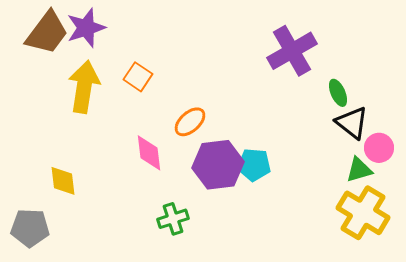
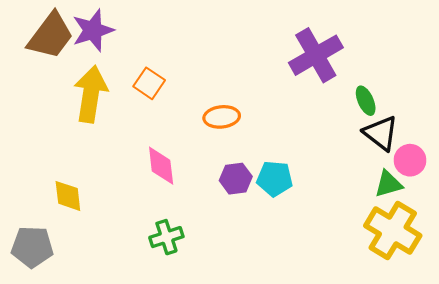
orange ellipse: (190, 122) -> (222, 117), moved, turned 36
purple hexagon: (218, 165) -> (236, 179), size x0.6
green cross: (173, 219) -> (166, 237), moved

